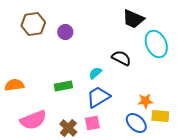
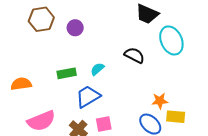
cyan semicircle: (95, 73) -> (97, 69), moved
green rectangle: (63, 86) -> (67, 73), moved
blue trapezoid: (98, 97) -> (88, 97), moved

